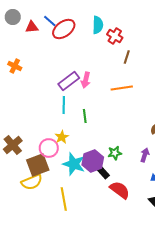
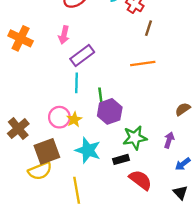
orange cross: (15, 66) -> (21, 38), size x1.5
pink arrow: (86, 80) -> (64, 35), moved
pink circle: (49, 148) -> (59, 117), moved
green star: (115, 153) -> (135, 138), size x1.5
purple hexagon: (93, 161) -> (110, 111), moved
black rectangle: (103, 172) -> (121, 159), turned -64

